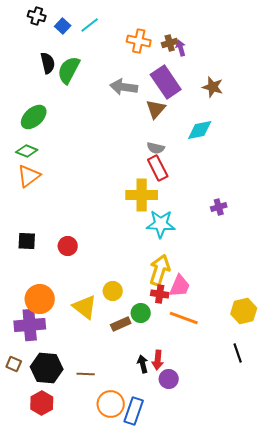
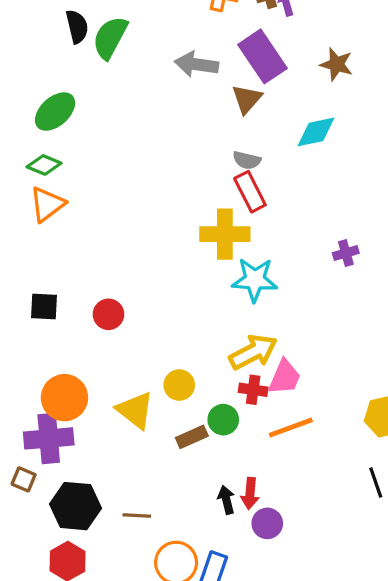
yellow arrow: (160, 270) -> (253, 352), turned 44
orange line: (184, 318) -> (291, 427), turned -40
brown square: (14, 364) -> (24, 479), moved

